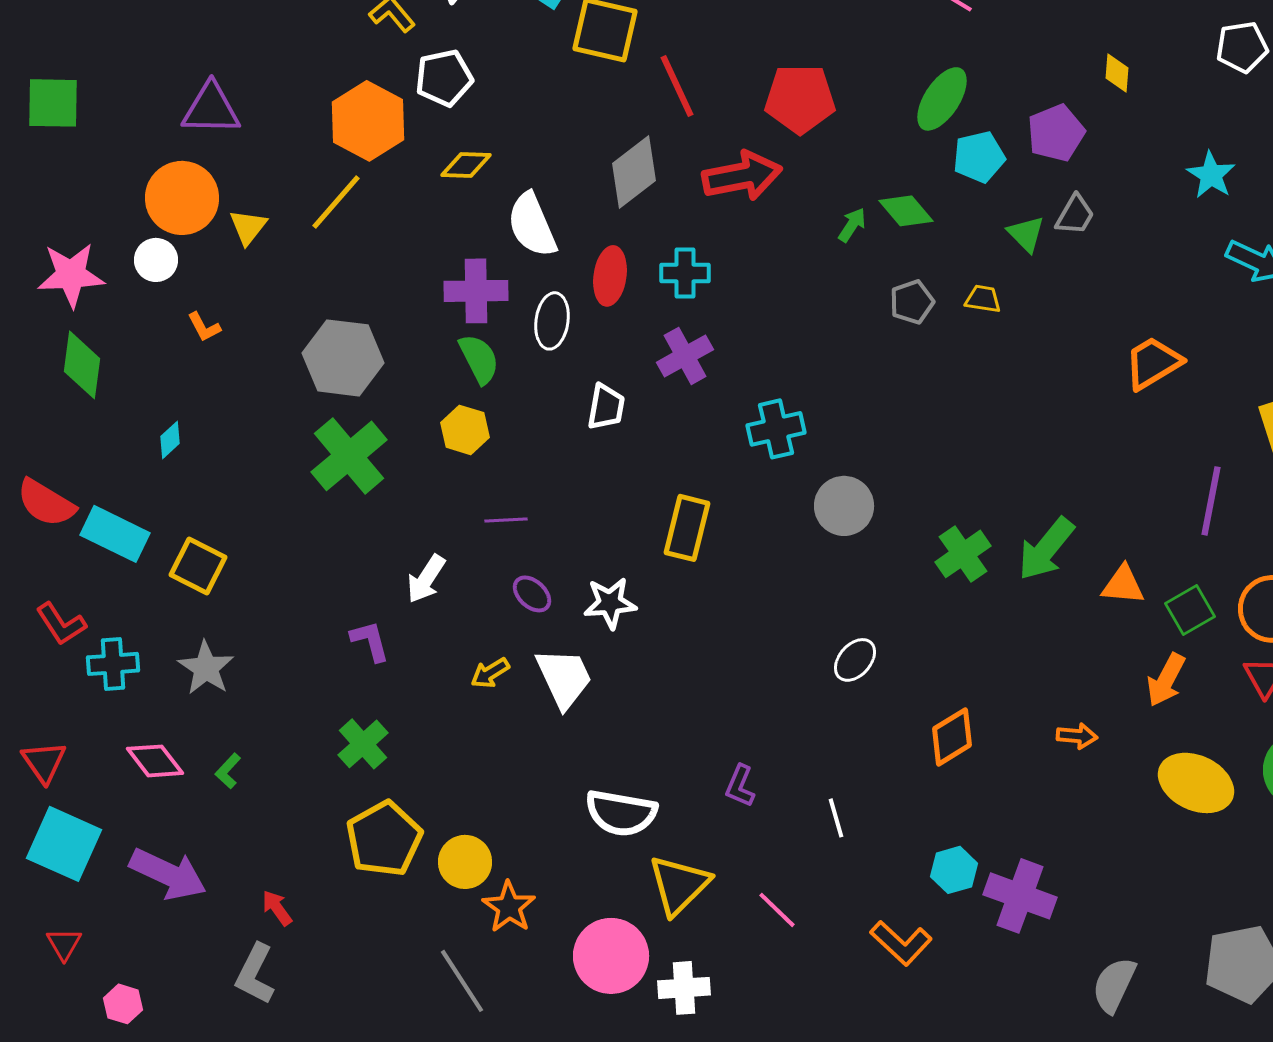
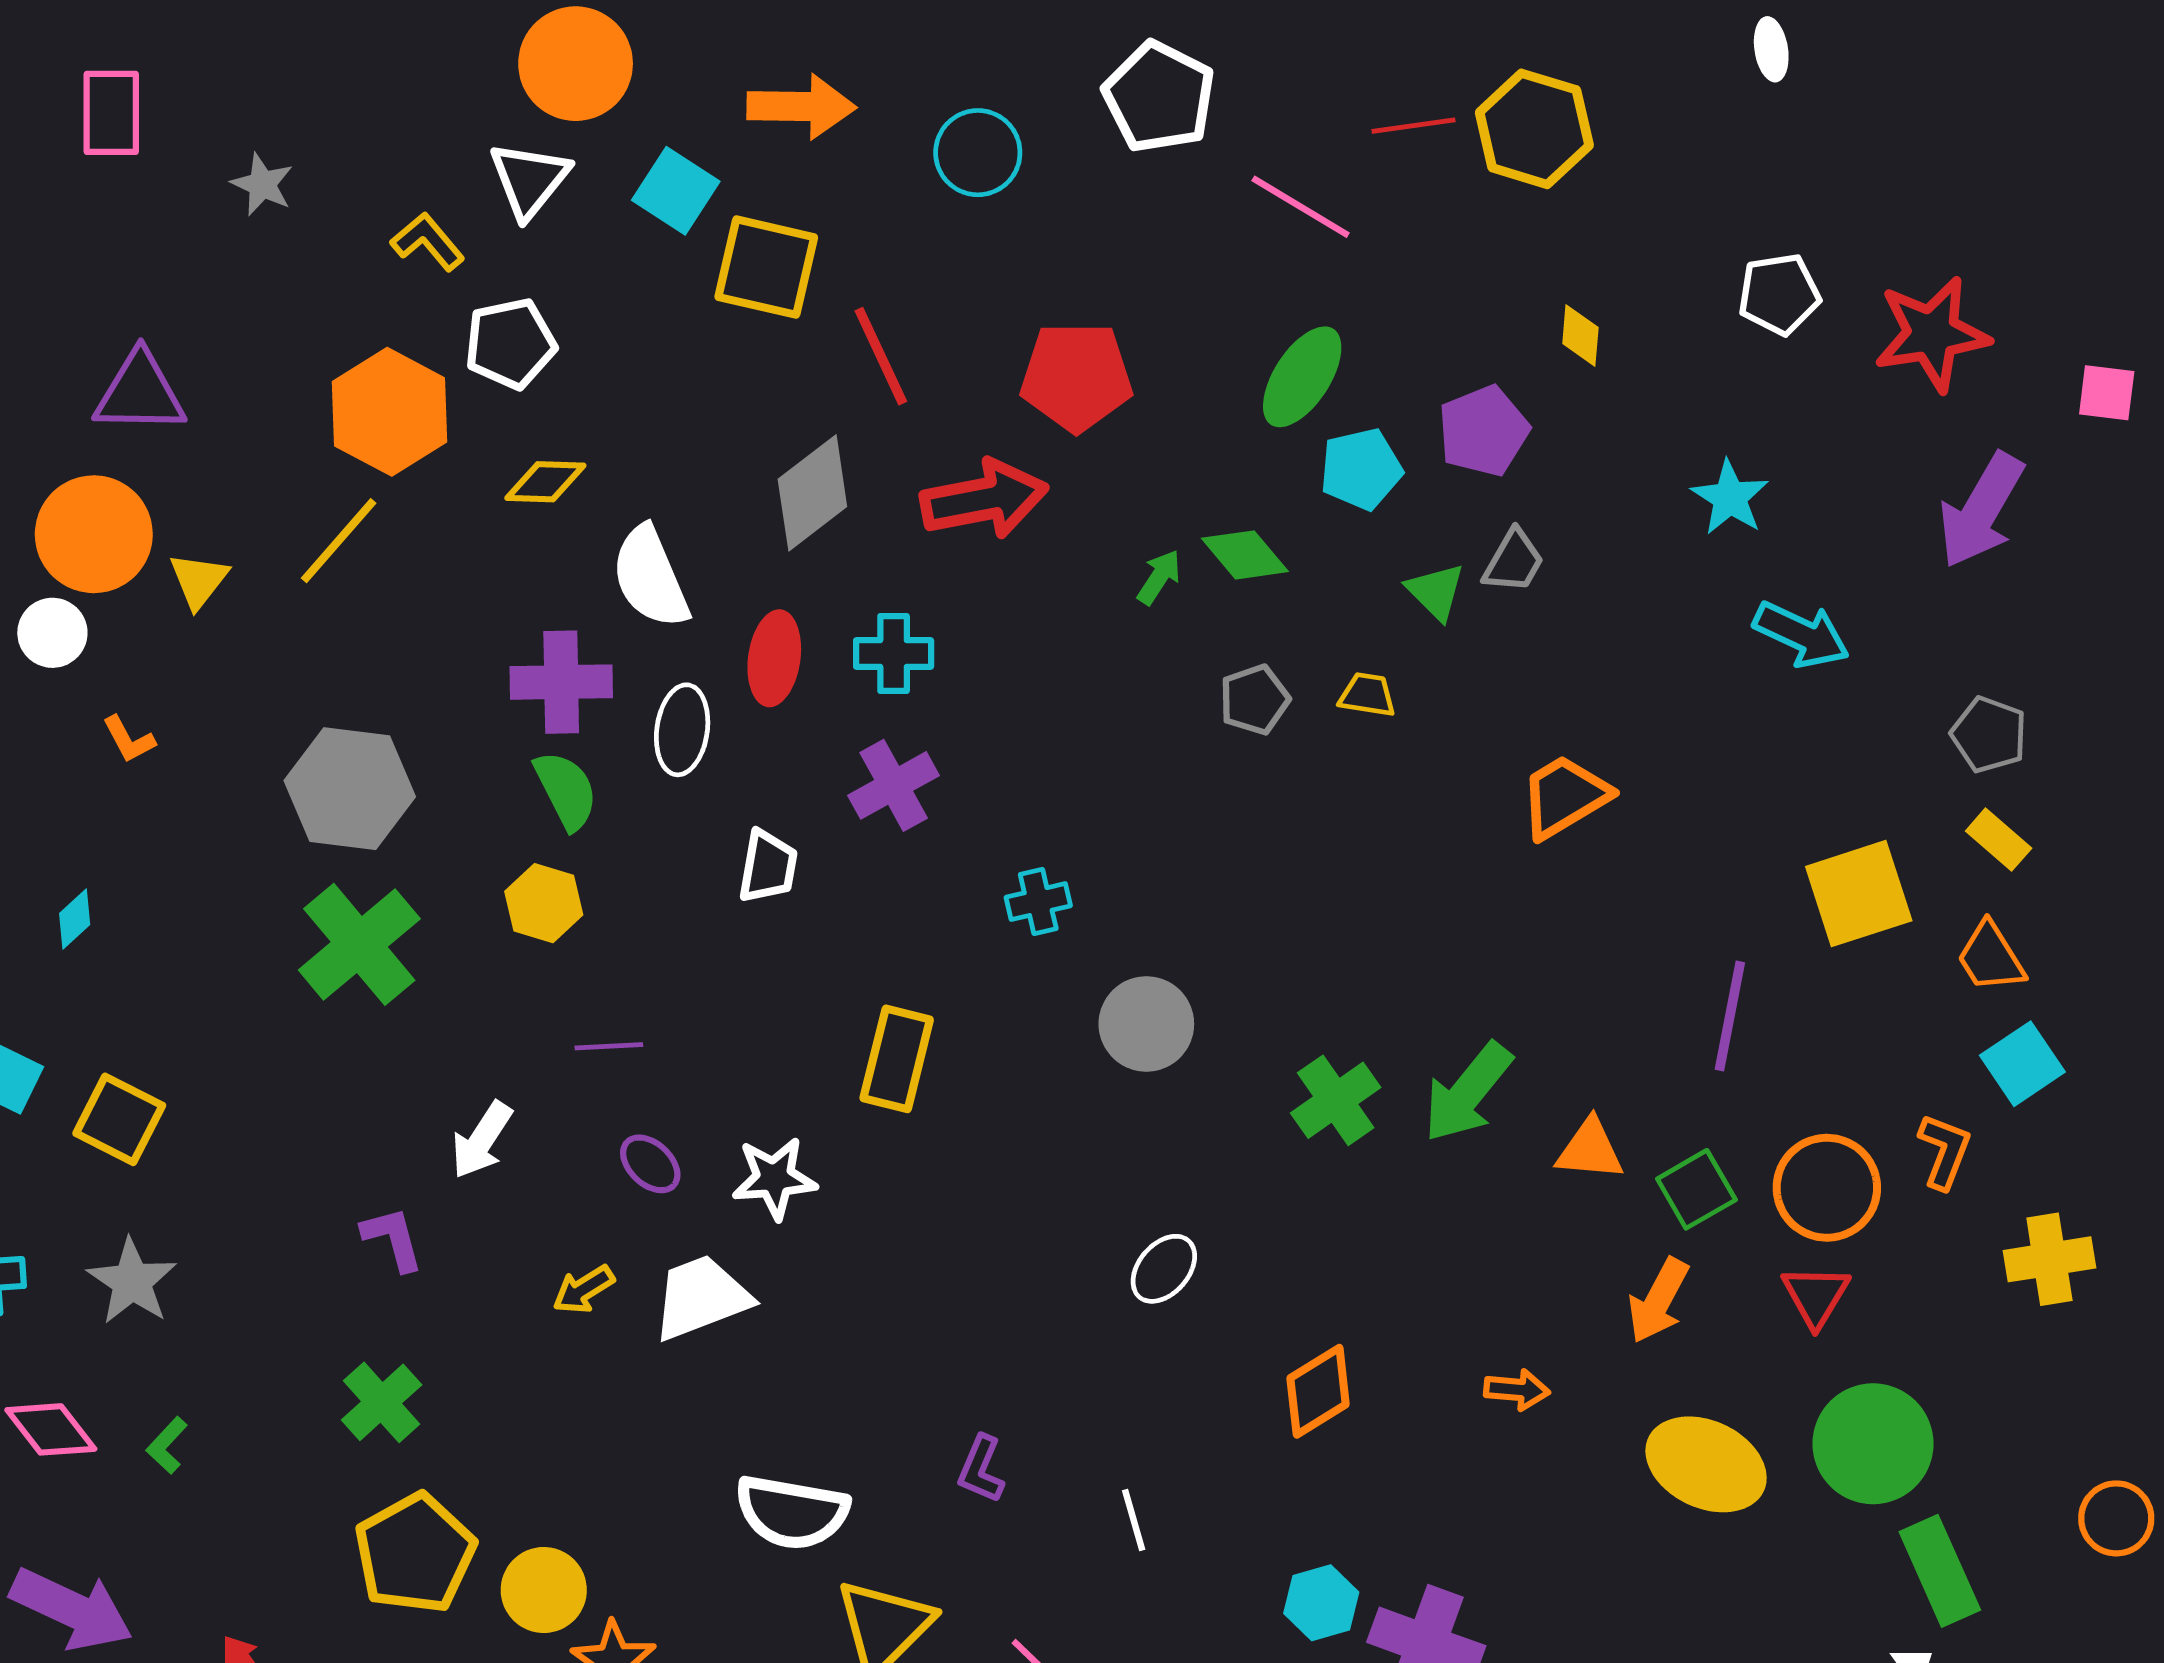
orange trapezoid: (1153, 363) -> (1565, 797), moved
cyan cross: (776, 429) -> (1038, 902), size x0.7
white trapezoid: (564, 678) -> (701, 1297), turned -86

